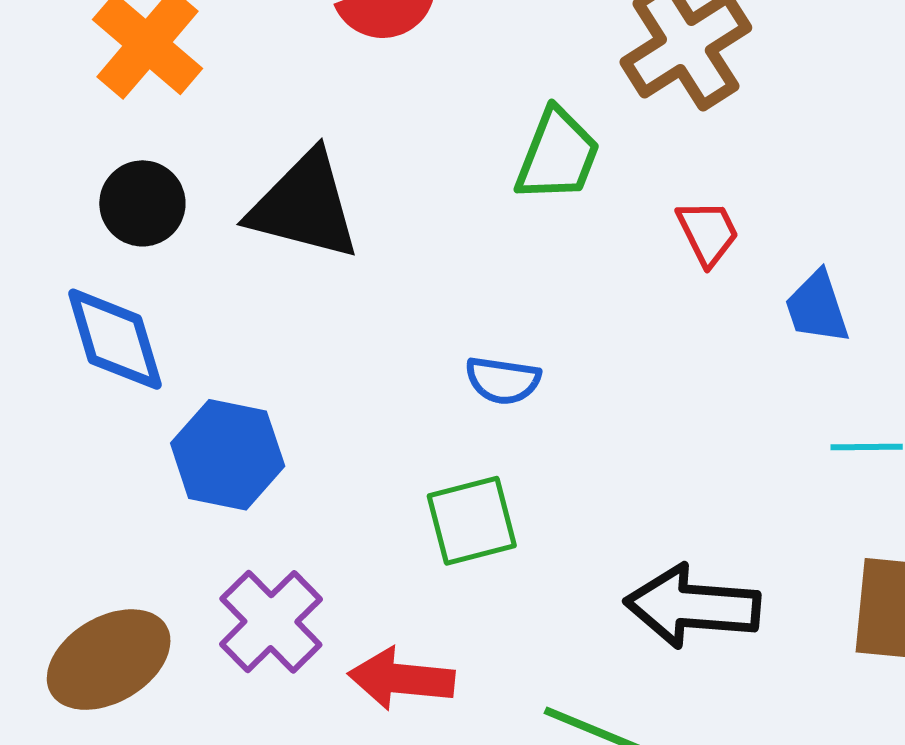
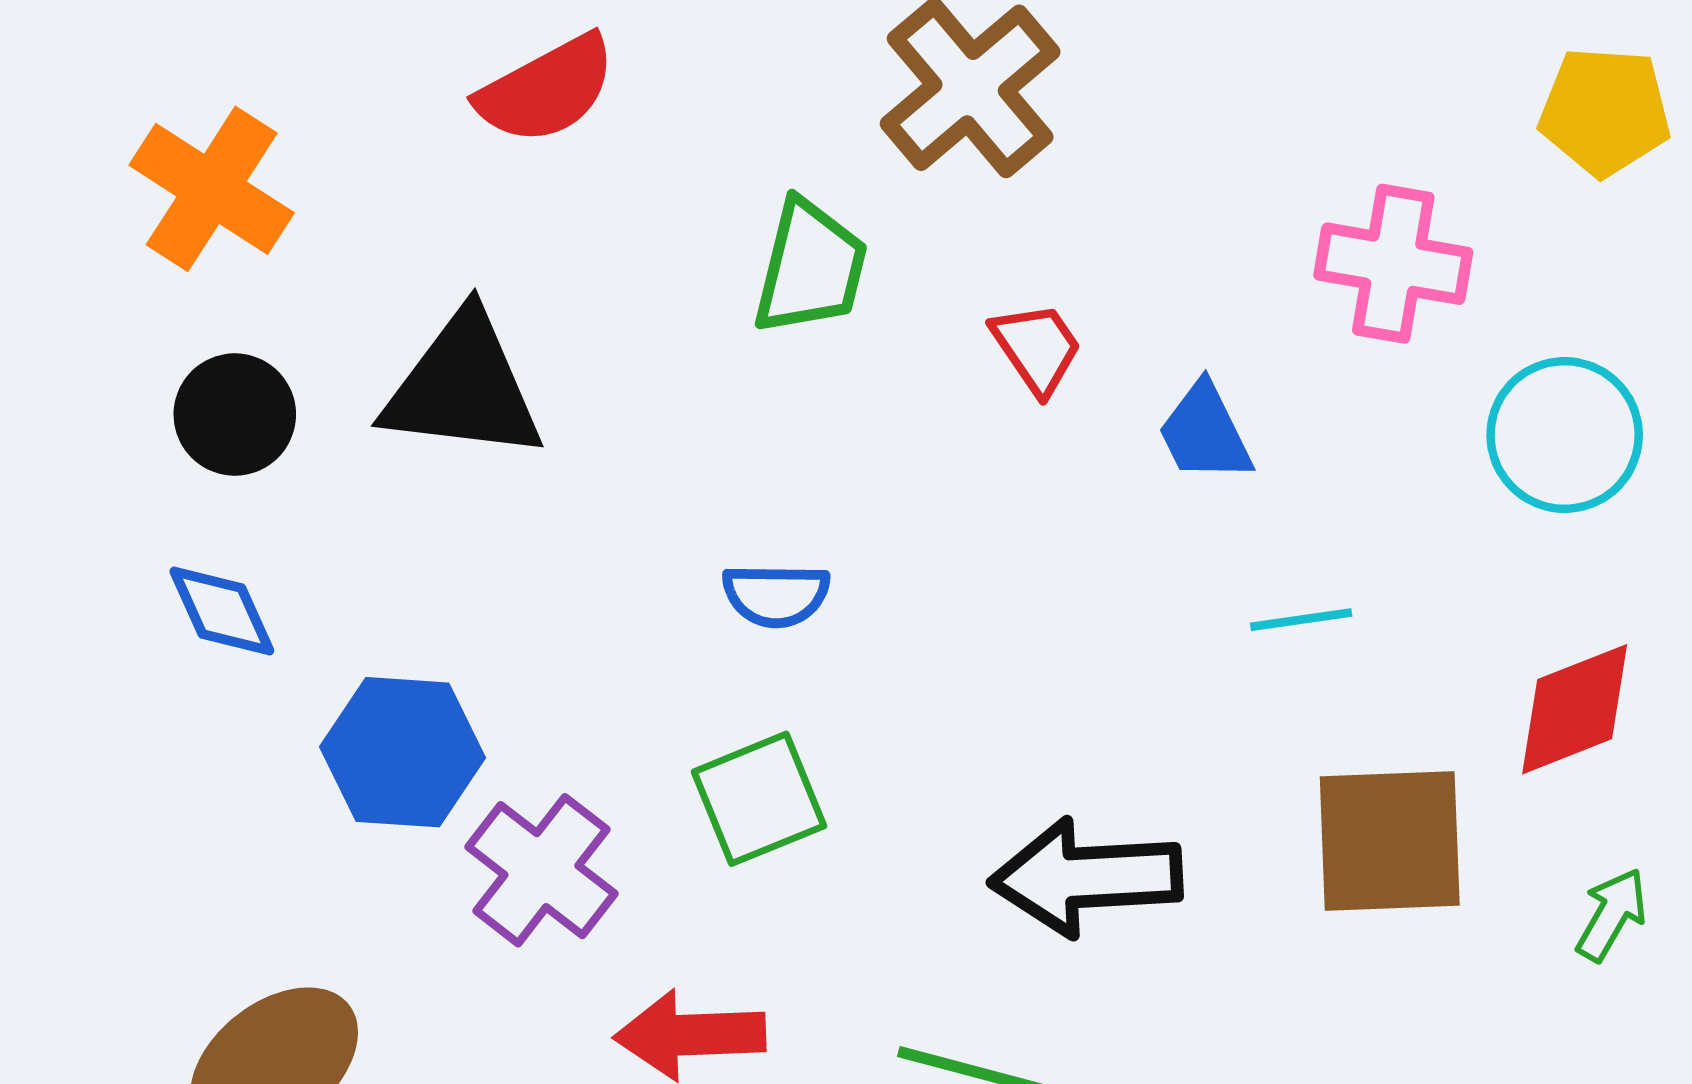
blue diamond: (115, 339) -> (222, 611), size x0.7
purple cross: (271, 622) -> (541, 870), moved

